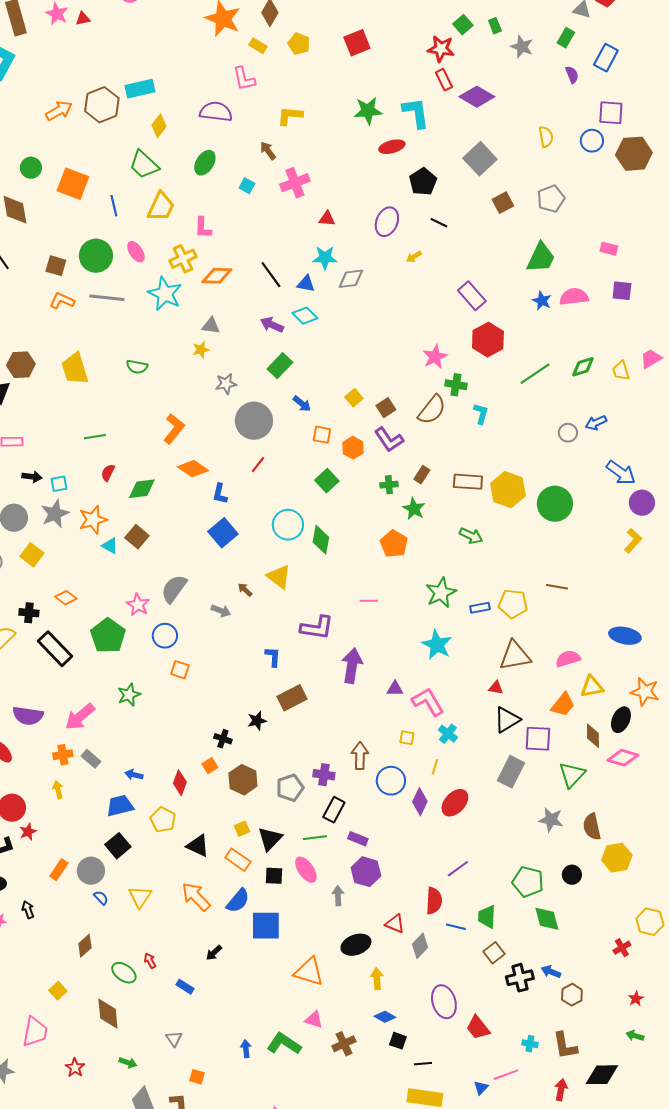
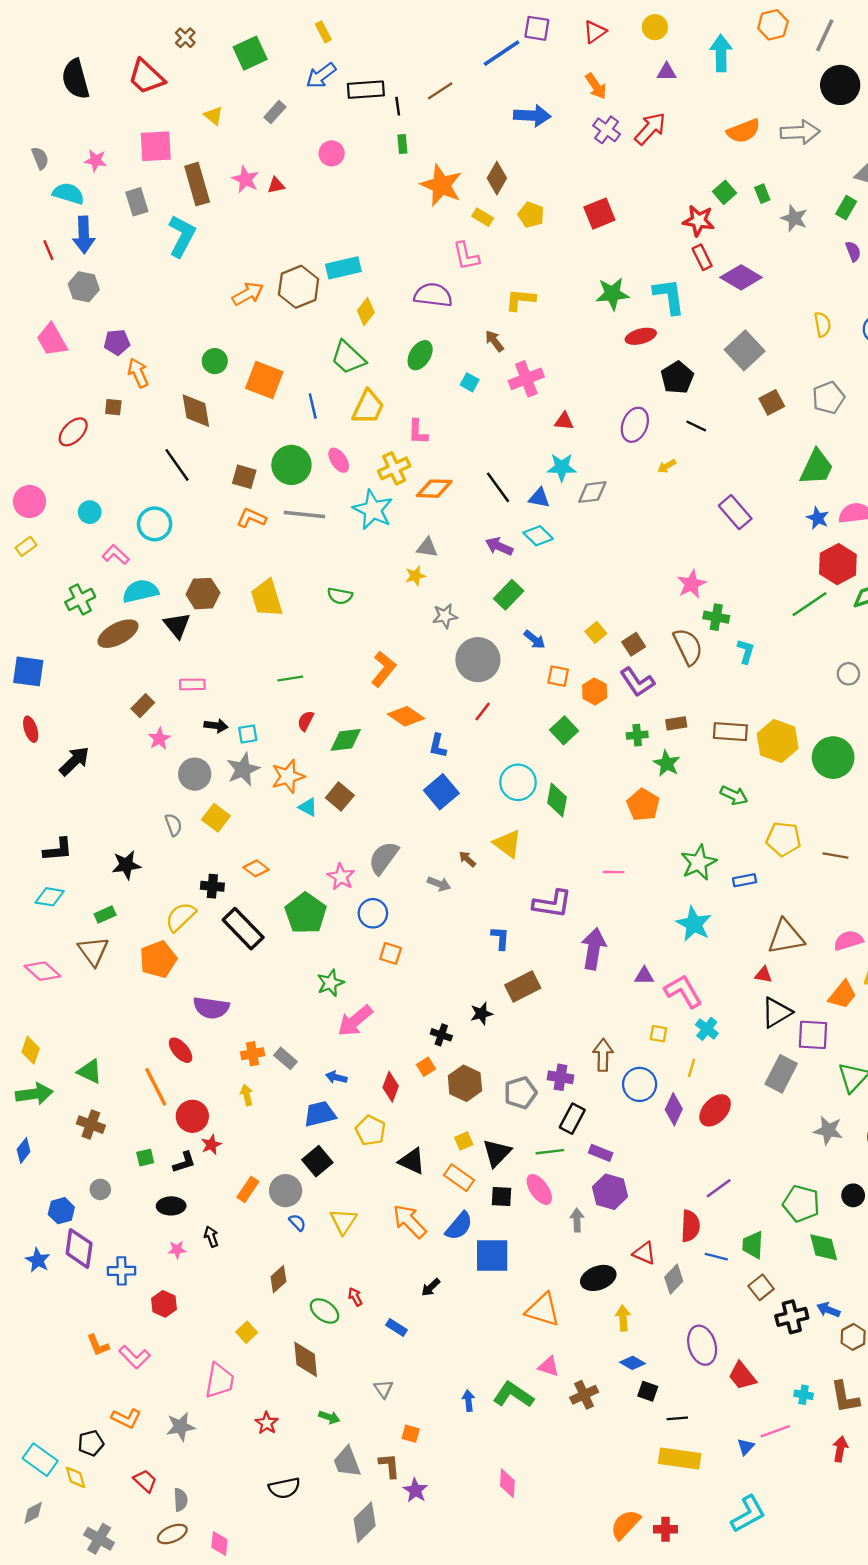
red hexagon: (488, 340) -> (838, 564), moved
brown semicircle: (432, 410) -> (688, 647), turned -64
brown rectangle: (422, 475) -> (676, 723), turned 48
yellow pentagon: (513, 604) -> (784, 839), moved
pink arrow: (80, 717) -> (355, 1021), moved

